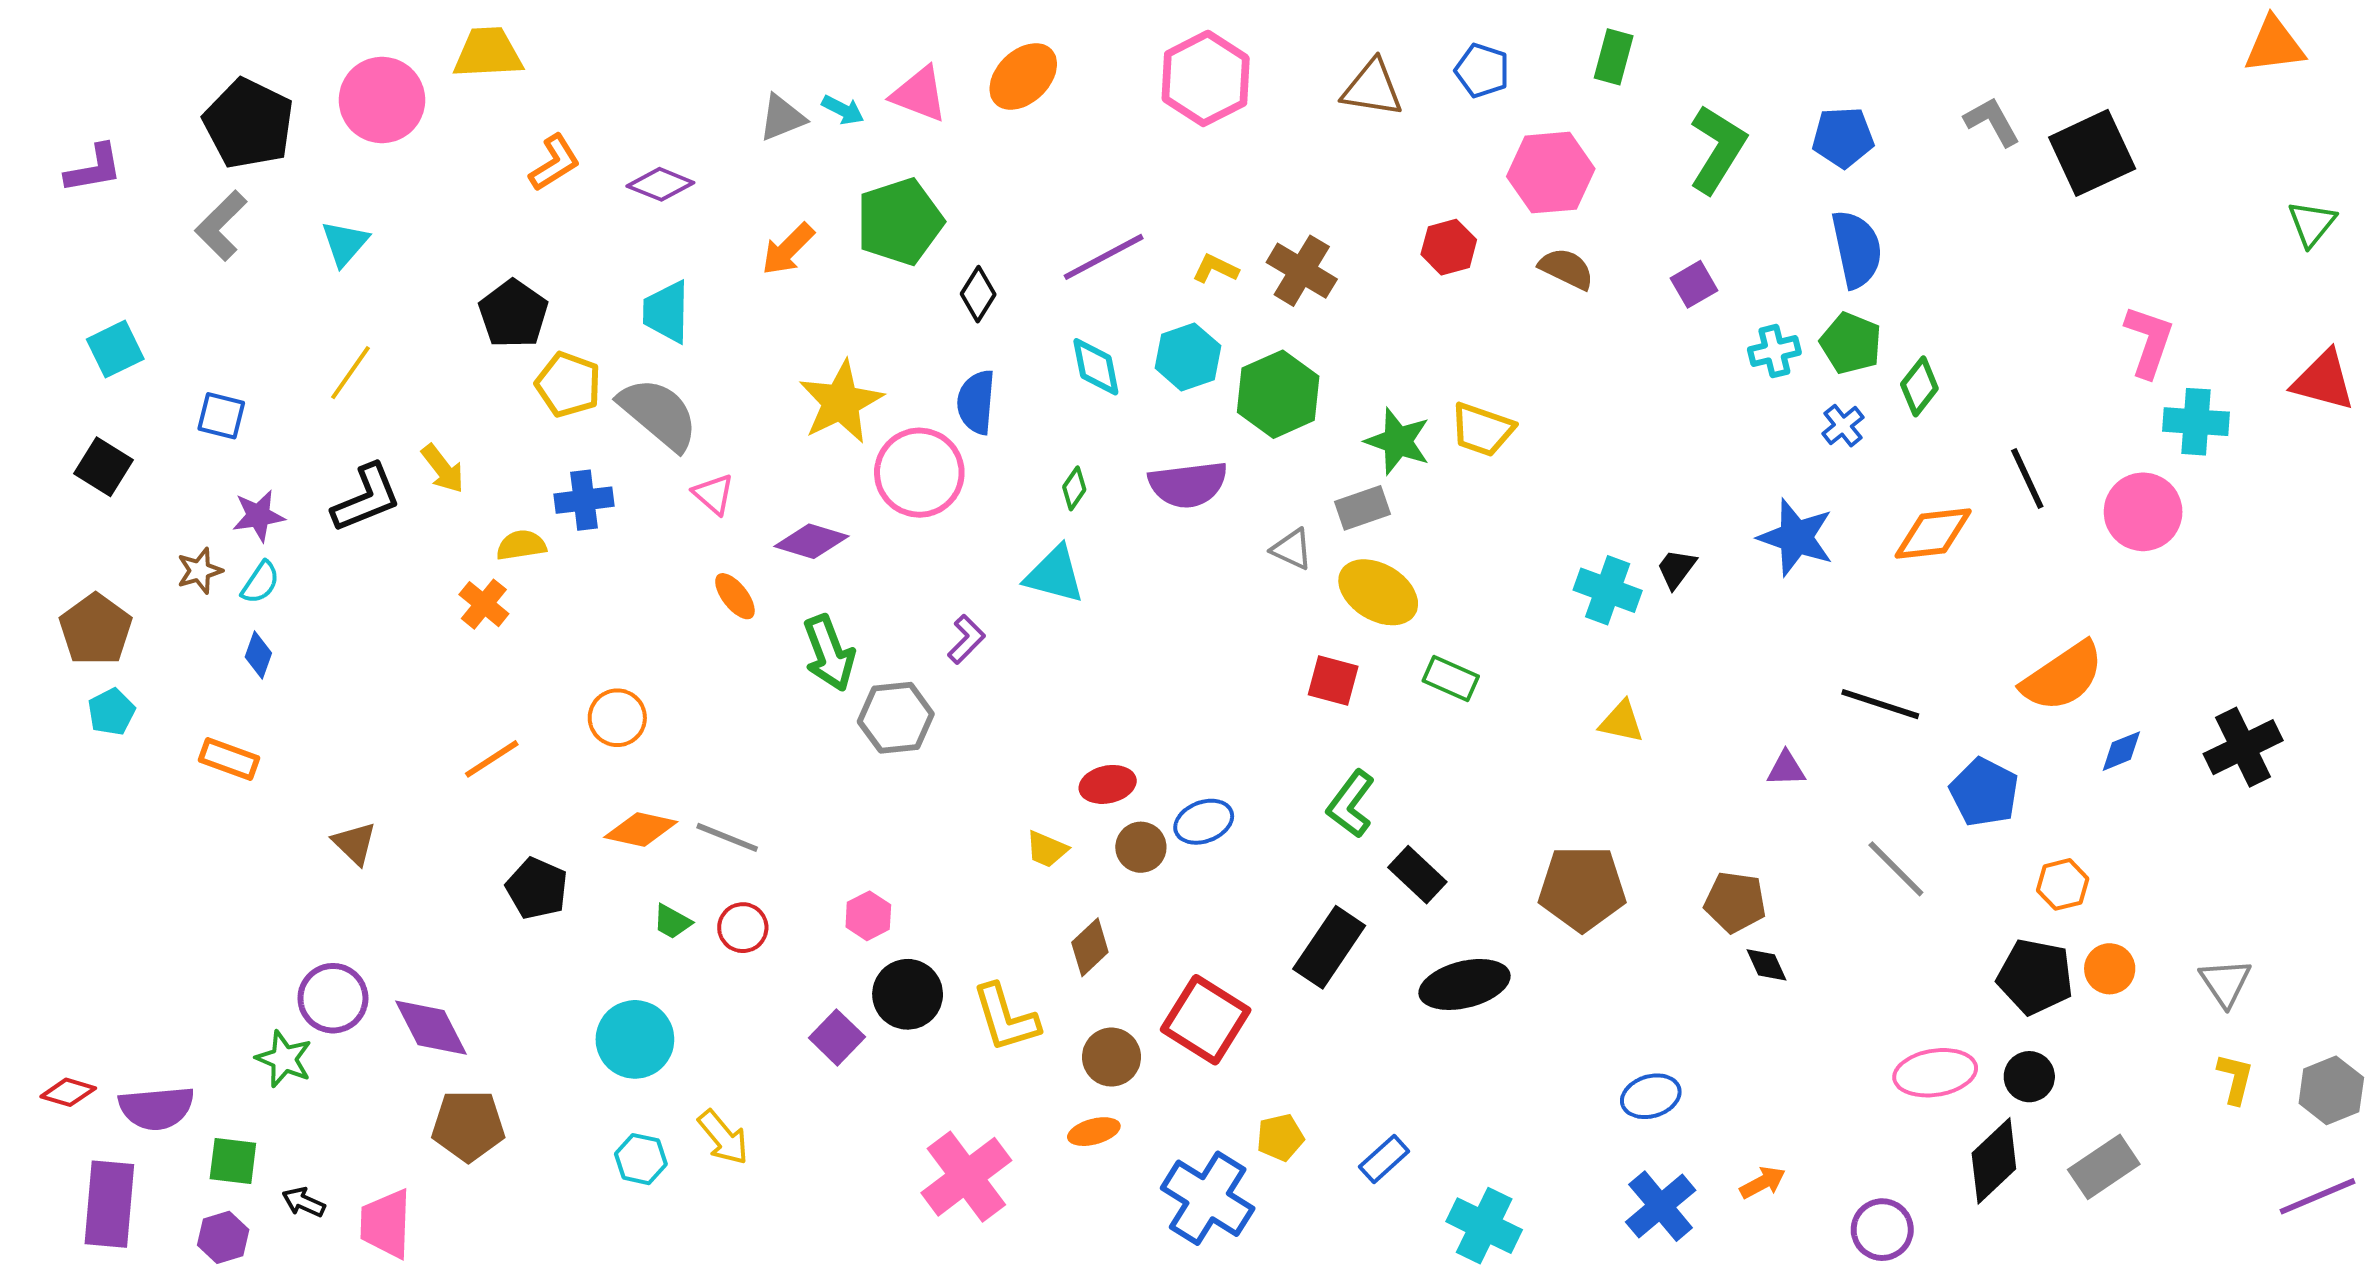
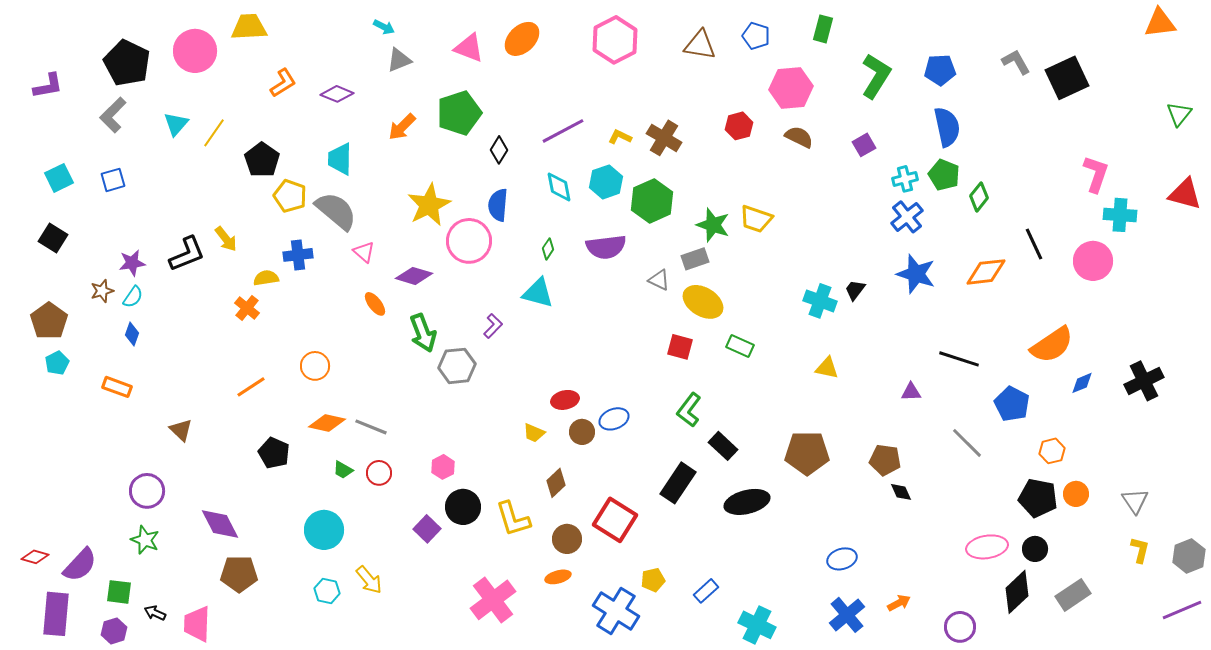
cyan arrow: (843, 110) -> (384, 27), moved
yellow line: (351, 373) -> (214, 133), moved
blue square: (221, 416) -> (113, 180), moved, turned -30
blue cross: (1843, 426) -> (907, 217), moved, size x1.5
purple circle: (333, 998) -> (147, 491), moved
purple semicircle: (156, 1108) -> (80, 565), turned -42

